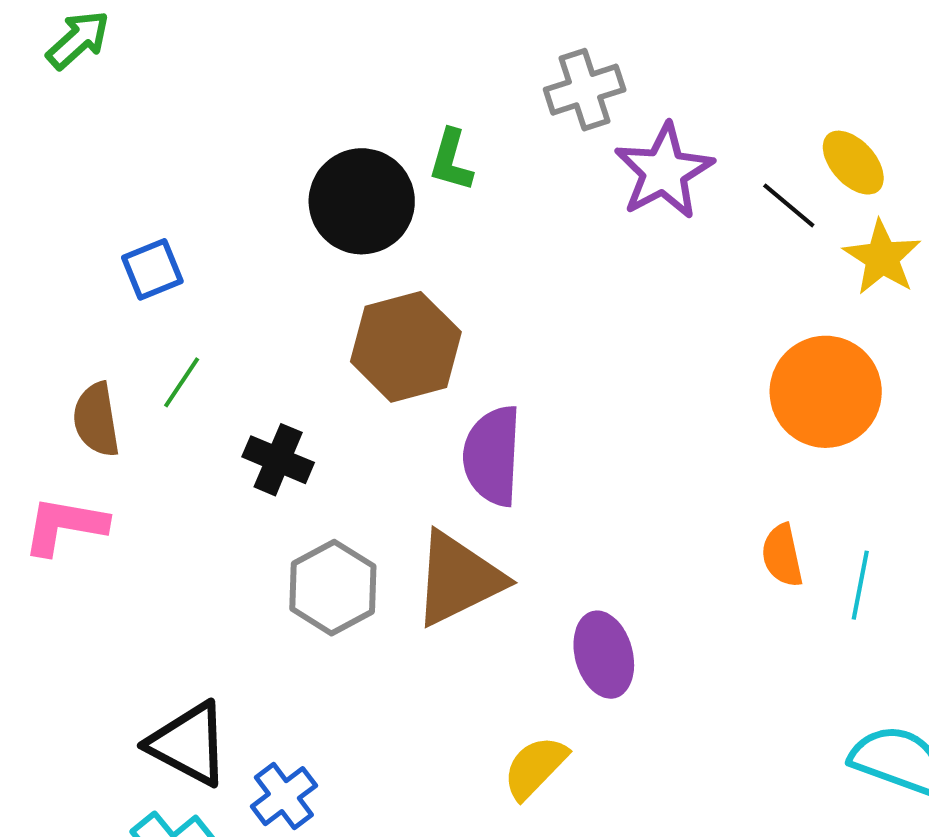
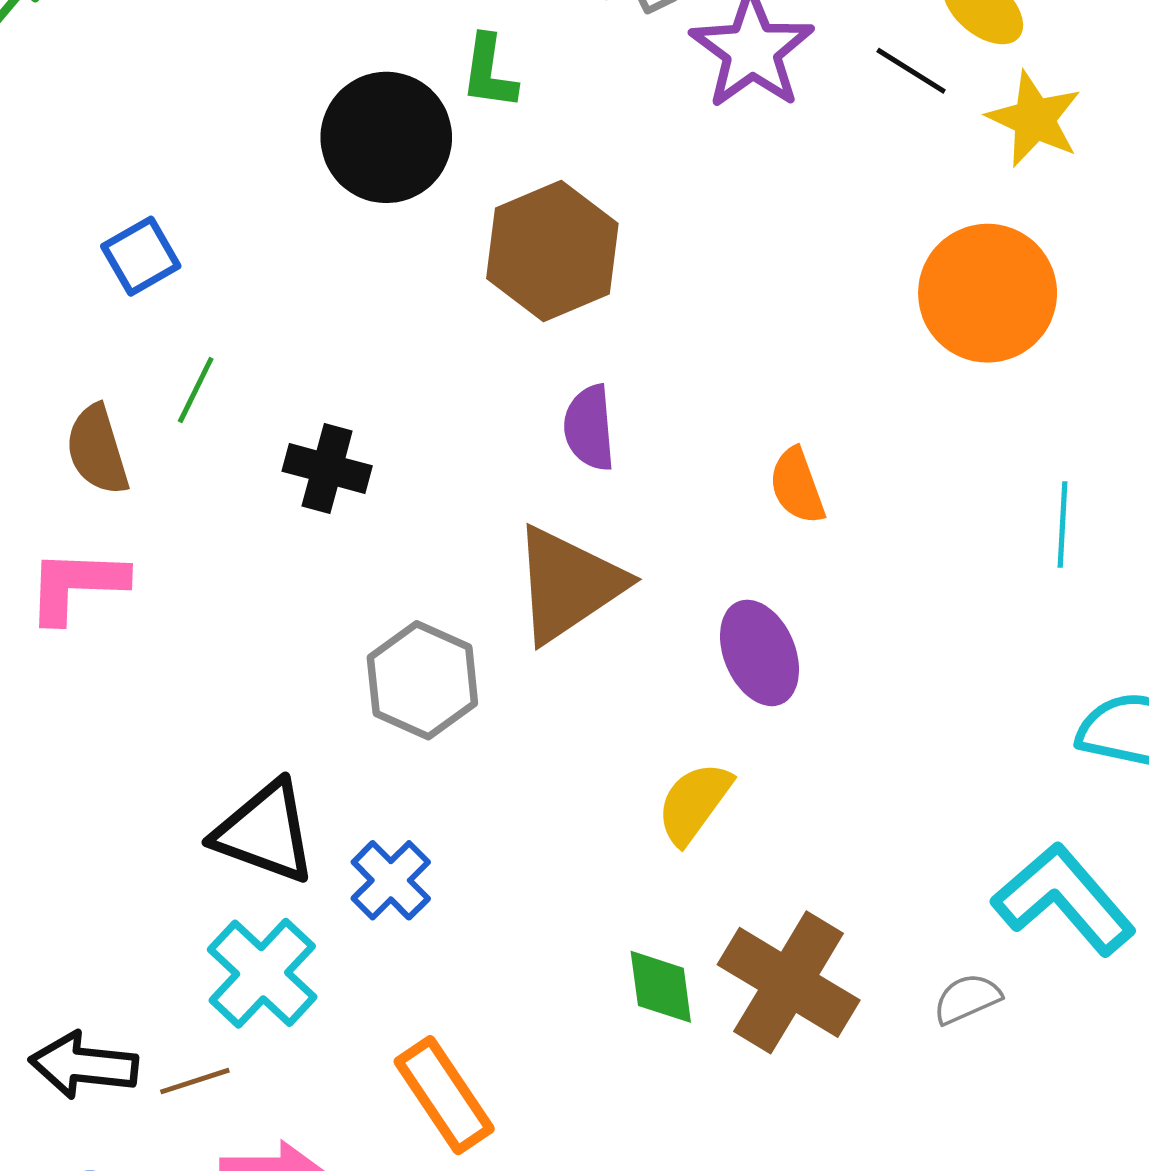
brown hexagon: (406, 347) -> (552, 251), moved
purple semicircle: (492, 456) -> (589, 428), size x0.7
orange semicircle: (782, 555) -> (797, 486), moved
gray hexagon: (333, 588) -> (422, 680), moved

